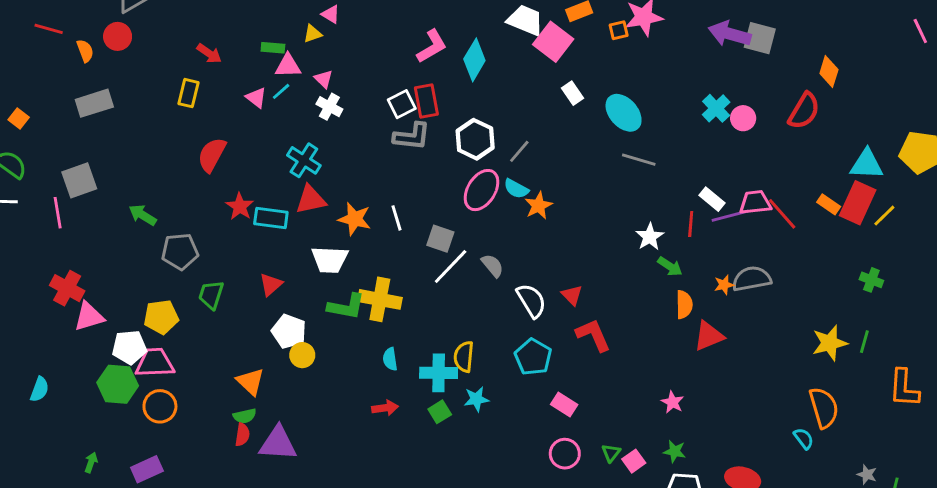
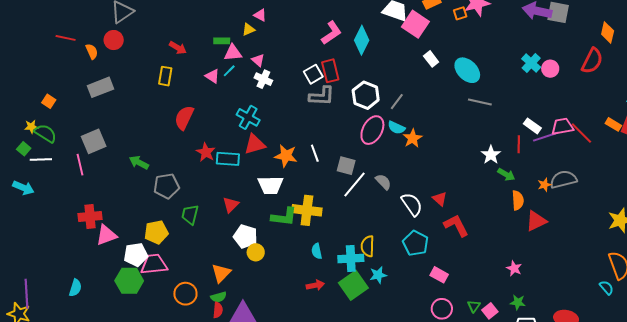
red cross: (67, 288) -> (90, 216), turned -30
orange triangle: (251, 382) -> (221, 273), turned 35
orange circle: (160, 406) -> (185, 294), moved
green square: (440, 412) -> (353, 285), size x1.8

